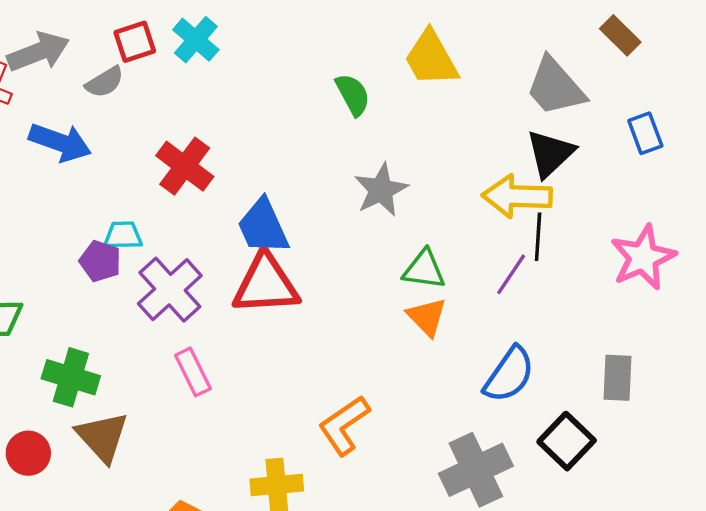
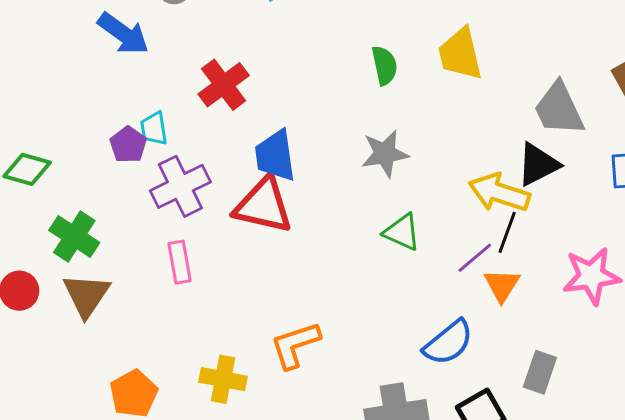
cyan trapezoid: (123, 235) -> (154, 129), turned -114
orange triangle: (427, 317) -> (502, 285), moved

